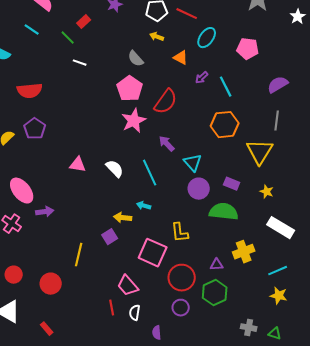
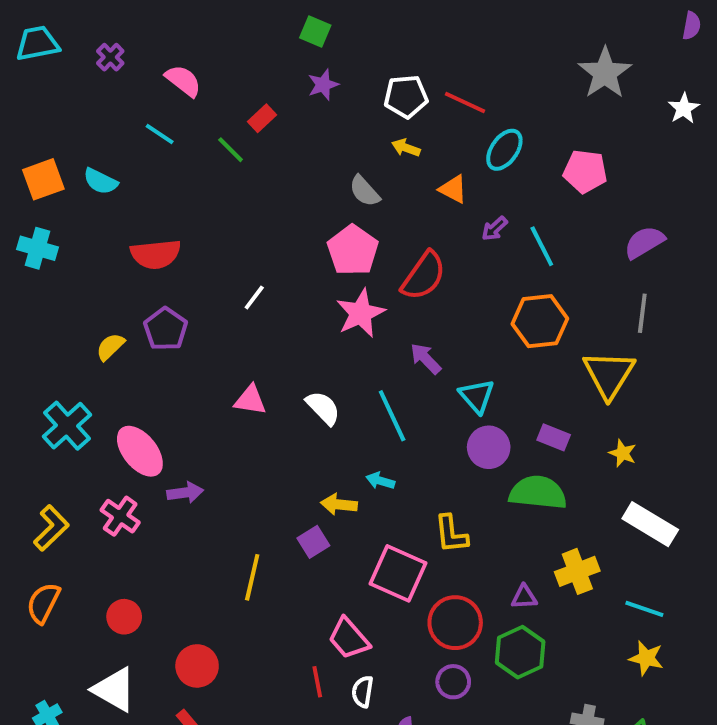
white line: (80, 63) -> (254, 298), moved, turned -72
cyan line: (278, 271) -> (644, 609), turned 42
red circle: (51, 284) -> (197, 666), moved

